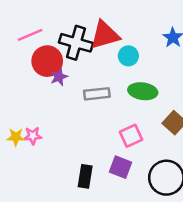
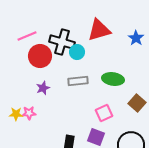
red triangle: (105, 35) -> (99, 30), moved
cyan circle: (128, 56) -> (77, 52), moved
purple star: (59, 77) -> (43, 88), moved

